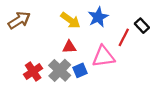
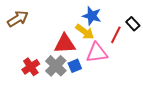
blue star: (98, 17) -> (92, 16), turned -30
yellow arrow: (70, 20) -> (85, 32), moved
red triangle: (69, 47) -> (65, 44), size x1.6

